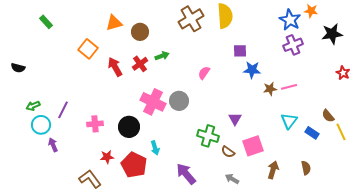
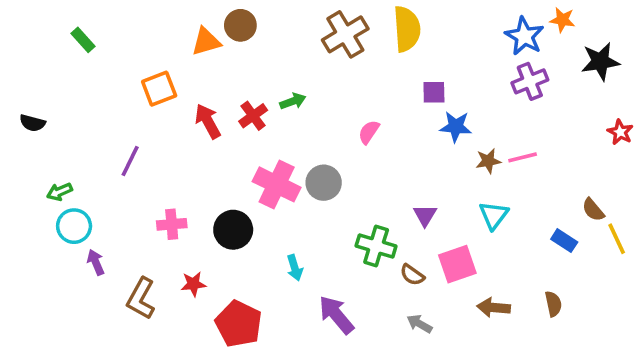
brown circle: (140, 32) -> (240, 25), moved
orange square: (88, 49) -> (159, 89), turned 30
purple line: (63, 110) -> (130, 161), moved
cyan triangle: (289, 121) -> (494, 215), moved
cyan arrow: (155, 148) -> (295, 268), moved
red pentagon: (134, 165) -> (239, 324), moved
brown arrow: (273, 170) -> (494, 307), turned -102
brown L-shape: (90, 179) -> (141, 298), moved, turned -115

